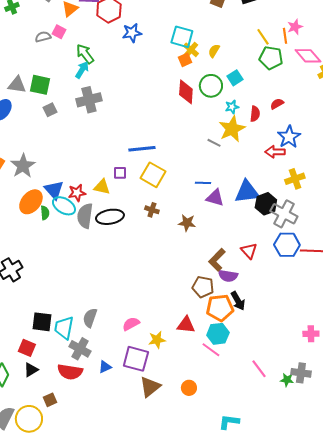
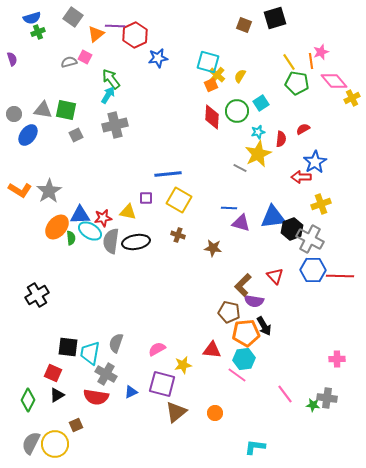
blue triangle: (54, 190) -> (80, 215), turned -50

